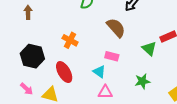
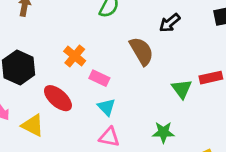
pink rectangle: (112, 56) -> (99, 78), moved
red ellipse: (64, 72) -> (58, 98), turned -30

